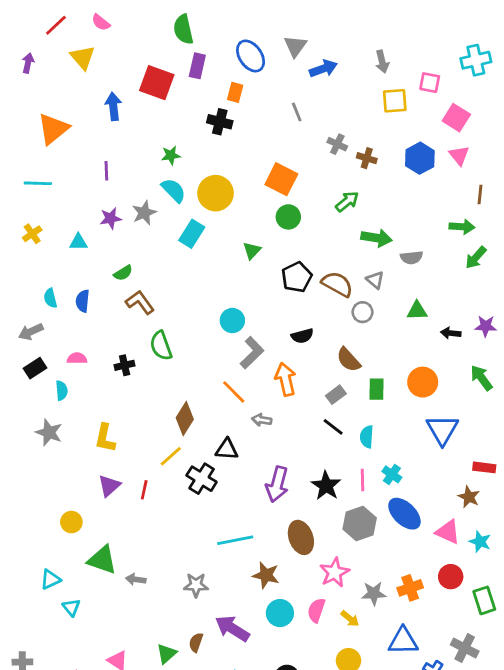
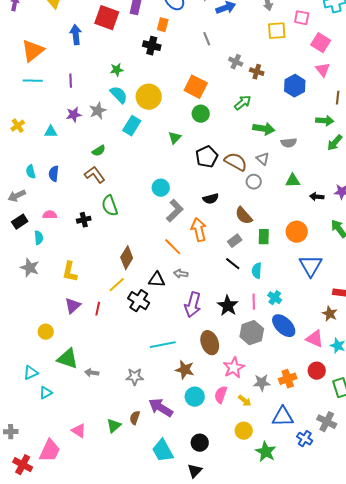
blue hexagon: (420, 158) -> (295, 86), moved
cyan line: (38, 183) -> (33, 81), moved
green semicircle: (123, 273) -> (99, 151), moved
orange line: (234, 392) -> (173, 247), moved
gray arrow: (262, 420) -> (181, 274), moved
cyan triangle: (71, 607) -> (46, 393), turned 40

